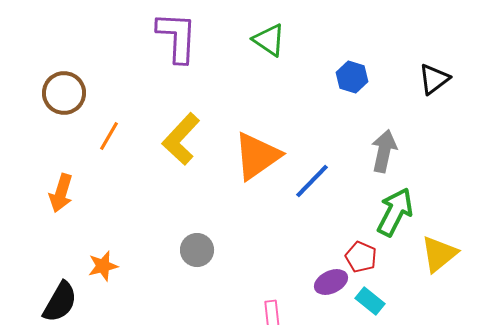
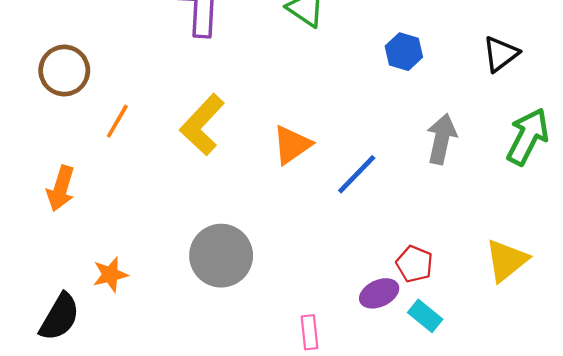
orange triangle: (257, 156) -> (292, 145), size x0.7
green arrow: (395, 212) -> (528, 137), moved
gray circle: (197, 250) -> (221, 256), size x1.6

